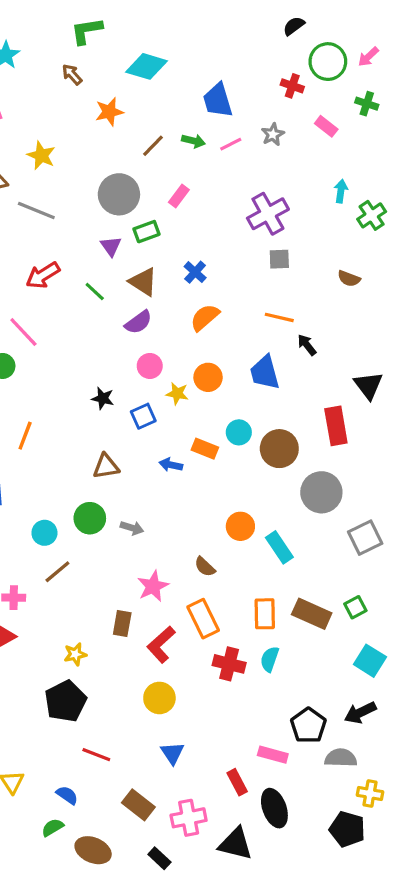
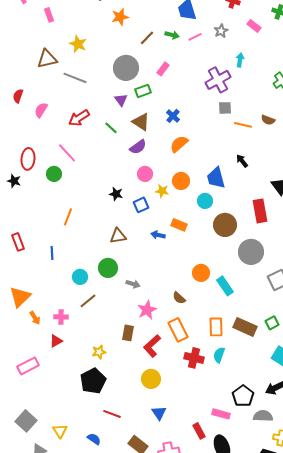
cyan arrow: (341, 191) -> (240, 60), moved
orange line: (279, 317) -> (243, 125), moved
cyan circle: (239, 432) -> (205, 201), moved
gray arrow: (132, 528) -> (133, 284), moved

